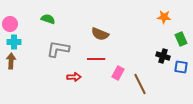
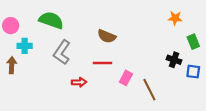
green semicircle: (48, 19) -> (51, 20), size x1.6
cyan cross: (14, 42) -> (25, 46), moved
gray L-shape: (58, 49) -> (62, 52), turned -65

